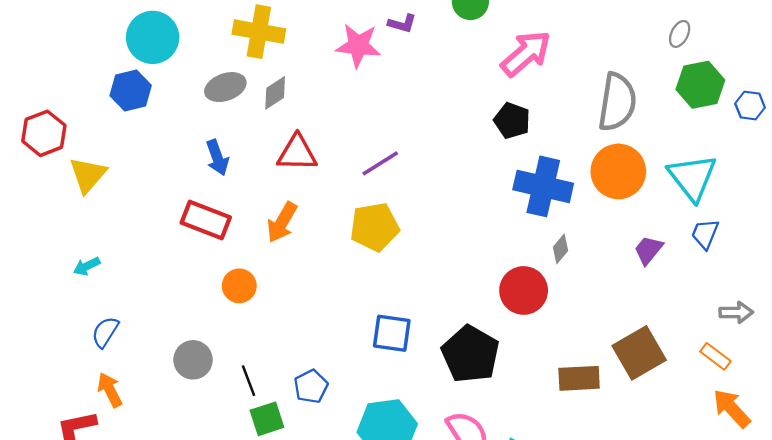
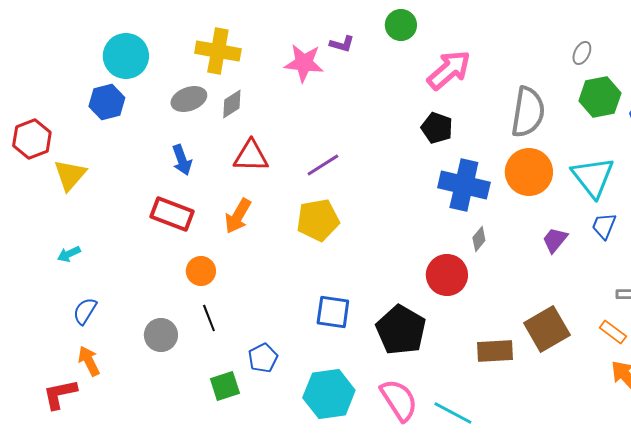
black line: (248, 381) -> (209, 318), moved

